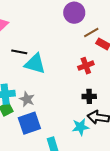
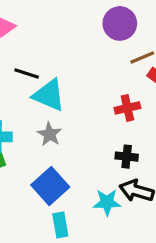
gray star: (27, 99) -> (49, 134), moved
blue square: (29, 123) -> (50, 186), moved, turned -30

